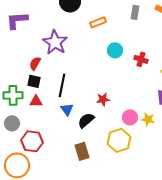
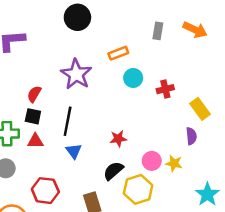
orange rectangle: (98, 22) -> (118, 53), moved
purple star: (55, 42) -> (76, 74), moved
red cross: (141, 59) -> (165, 89), turned -32
black semicircle: (86, 120) -> (113, 171), moved
red hexagon: (32, 141) -> (45, 191), moved

